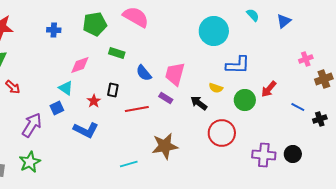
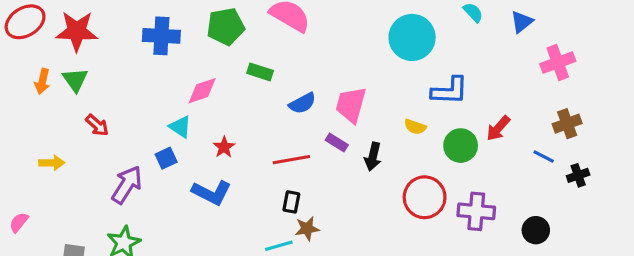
blue cross: (54, 30) -> (161, 36), size x1.6
pink cross: (306, 59) -> (558, 63), moved, size x1.5
blue semicircle: (144, 73) -> (302, 103), turned -78
brown cross: (324, 79) -> (567, 124), moved
black rectangle: (113, 90) -> (291, 202), moved
black arrow: (199, 103) -> (373, 157), moved, turned -114
brown star: (165, 146) -> (307, 229), moved, size x0.6
purple cross: (264, 155) -> (476, 211), moved

